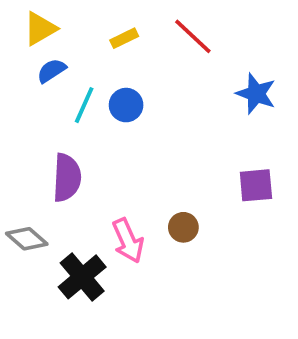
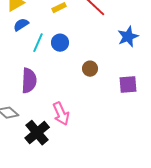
blue star: (256, 94) -> (128, 37), turned 30
brown circle: (183, 227) -> (90, 69), moved

